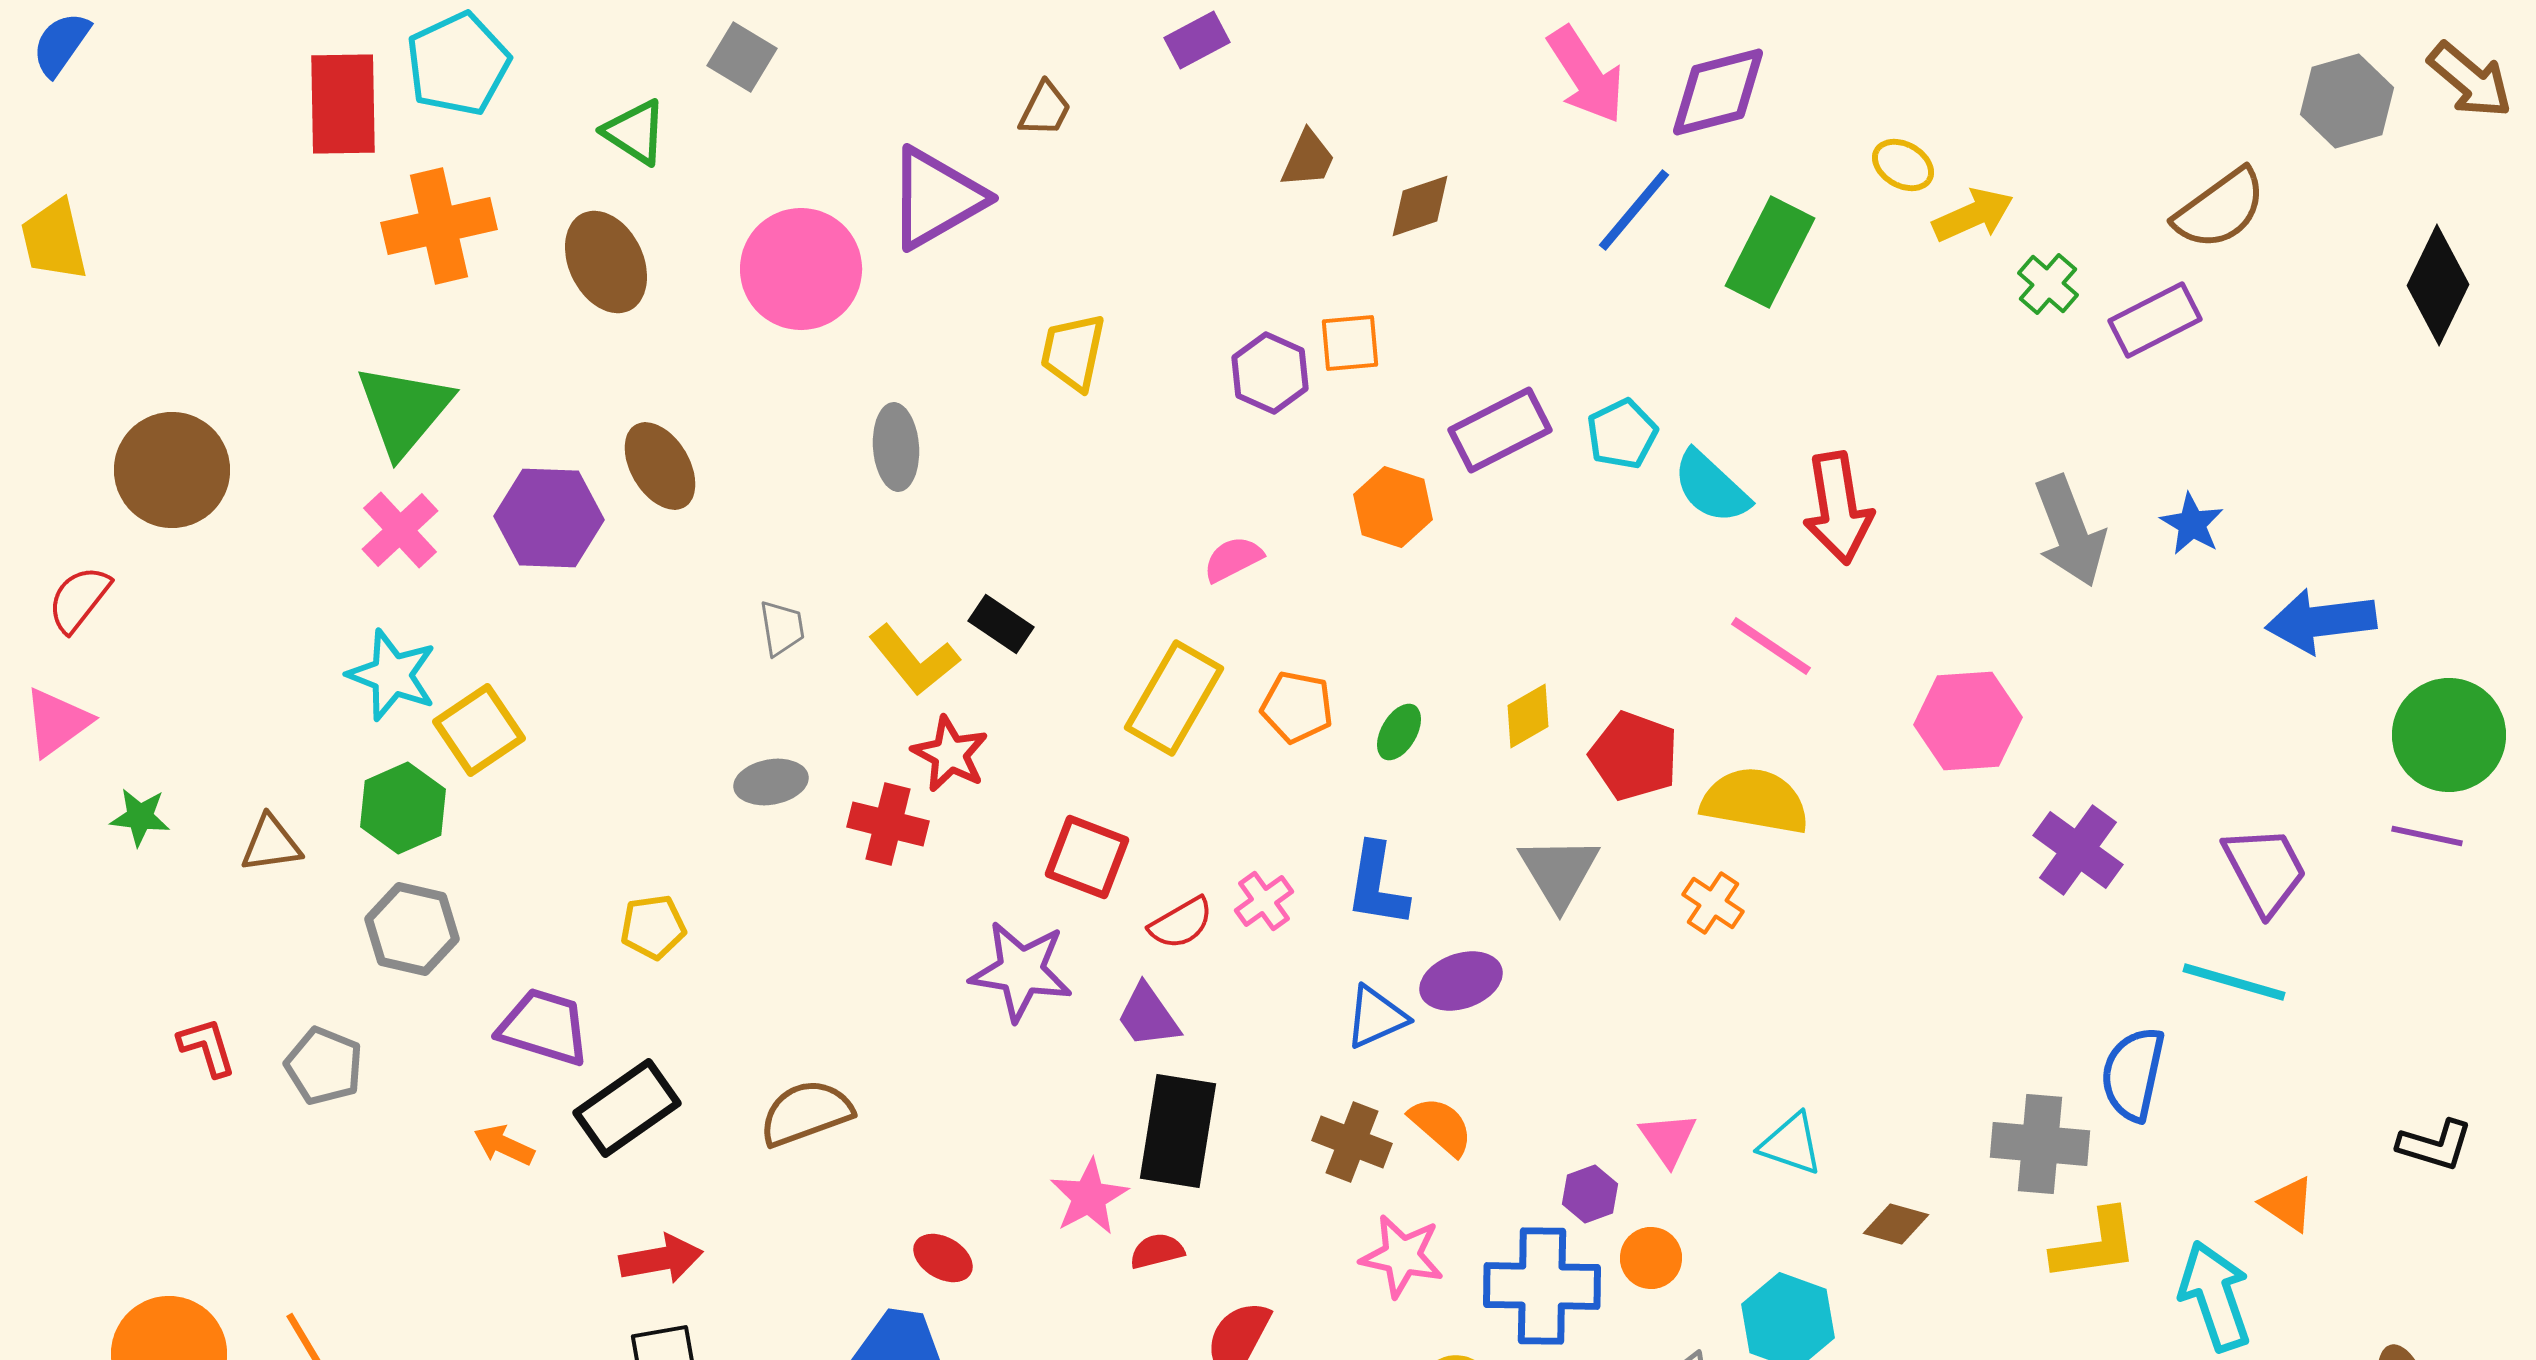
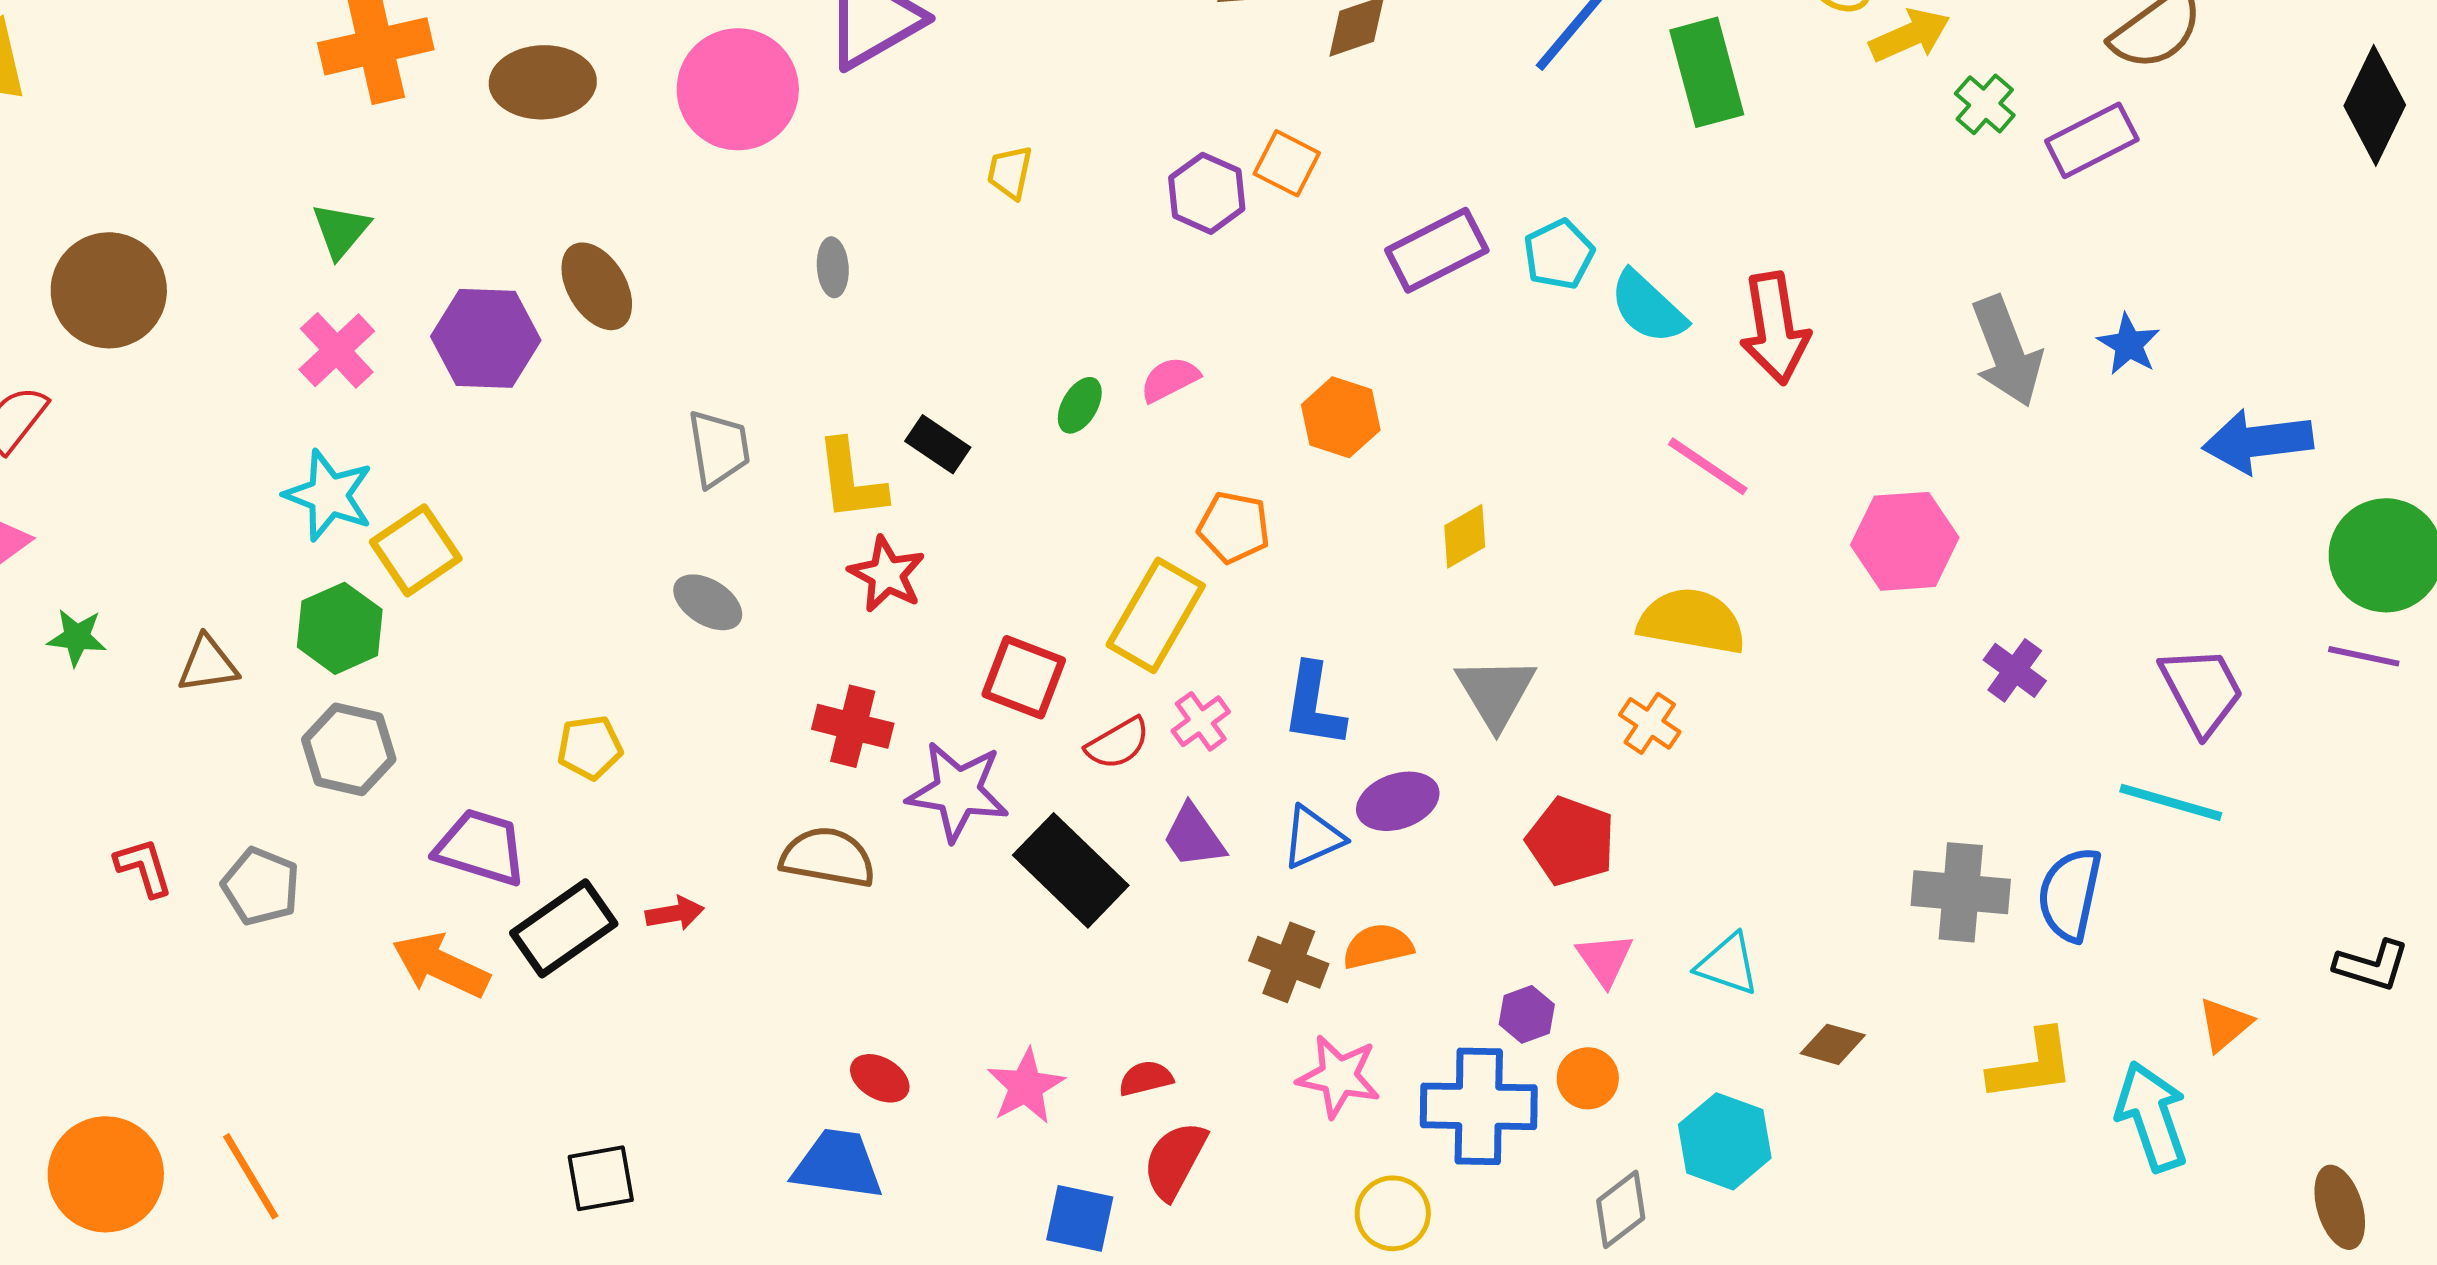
green rectangle: (1770, 252) -> (1707, 72), turned -42
brown ellipse: (606, 262) -> (543, 82), turned -66
orange square: (1350, 343) -> (1287, 163), turned 32
yellow trapezoid: (1073, 352) -> (1010, 172), size x0.7
green triangle: (404, 410) -> (341, 230), size x0.6
gray ellipse: (896, 447) -> (833, 267), size x0.7
orange hexagon: (1393, 507) -> (1341, 417), moved
gray trapezoid: (782, 628) -> (719, 448), size x1.4
yellow L-shape: (914, 660) -> (851, 480), turned 32
yellow rectangle: (1174, 698) -> (1156, 615), moved
green ellipse: (1399, 732) -> (1080, 405), moved
red pentagon: (1634, 756) -> (1571, 841), moved
gray ellipse: (771, 782) -> (708, 602), turned 42
red cross: (888, 824) -> (853, 726), moved
purple cross: (2078, 850) -> (2015, 670), size x0.7
purple trapezoid: (1148, 1016) -> (1194, 836), moved
brown semicircle: (806, 1113) -> (828, 857), moved, turned 30
orange semicircle: (1441, 1126) -> (1378, 946), turned -54
black rectangle: (1178, 1131) -> (1071, 870), moved, turned -55
gray cross: (2040, 1144) -> (1961, 892), moved
orange arrow: (504, 1145) -> (441, 965), size x1.6
pink star: (1089, 1197) -> (1026, 1086), moved
orange triangle: (2288, 1204) -> (2225, 1024), turned 46
red semicircle: (1157, 1251) -> (1146, 1078), moved
red arrow: (661, 1259) -> (675, 913), moved, size x0.7

